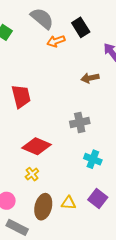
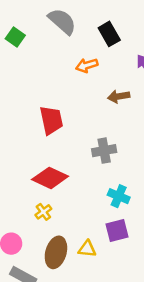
orange arrow: (56, 41) -> (87, 65), moved
red trapezoid: (21, 96) -> (51, 120), moved
purple square: (98, 199) -> (117, 230), moved, turned 36

